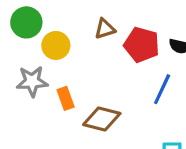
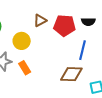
yellow circle: (56, 45) -> (22, 41), moved
brown diamond: (102, 119) -> (71, 74), moved

